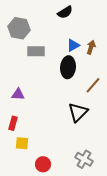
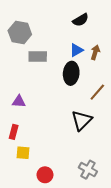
black semicircle: (65, 12) -> (81, 20), moved

